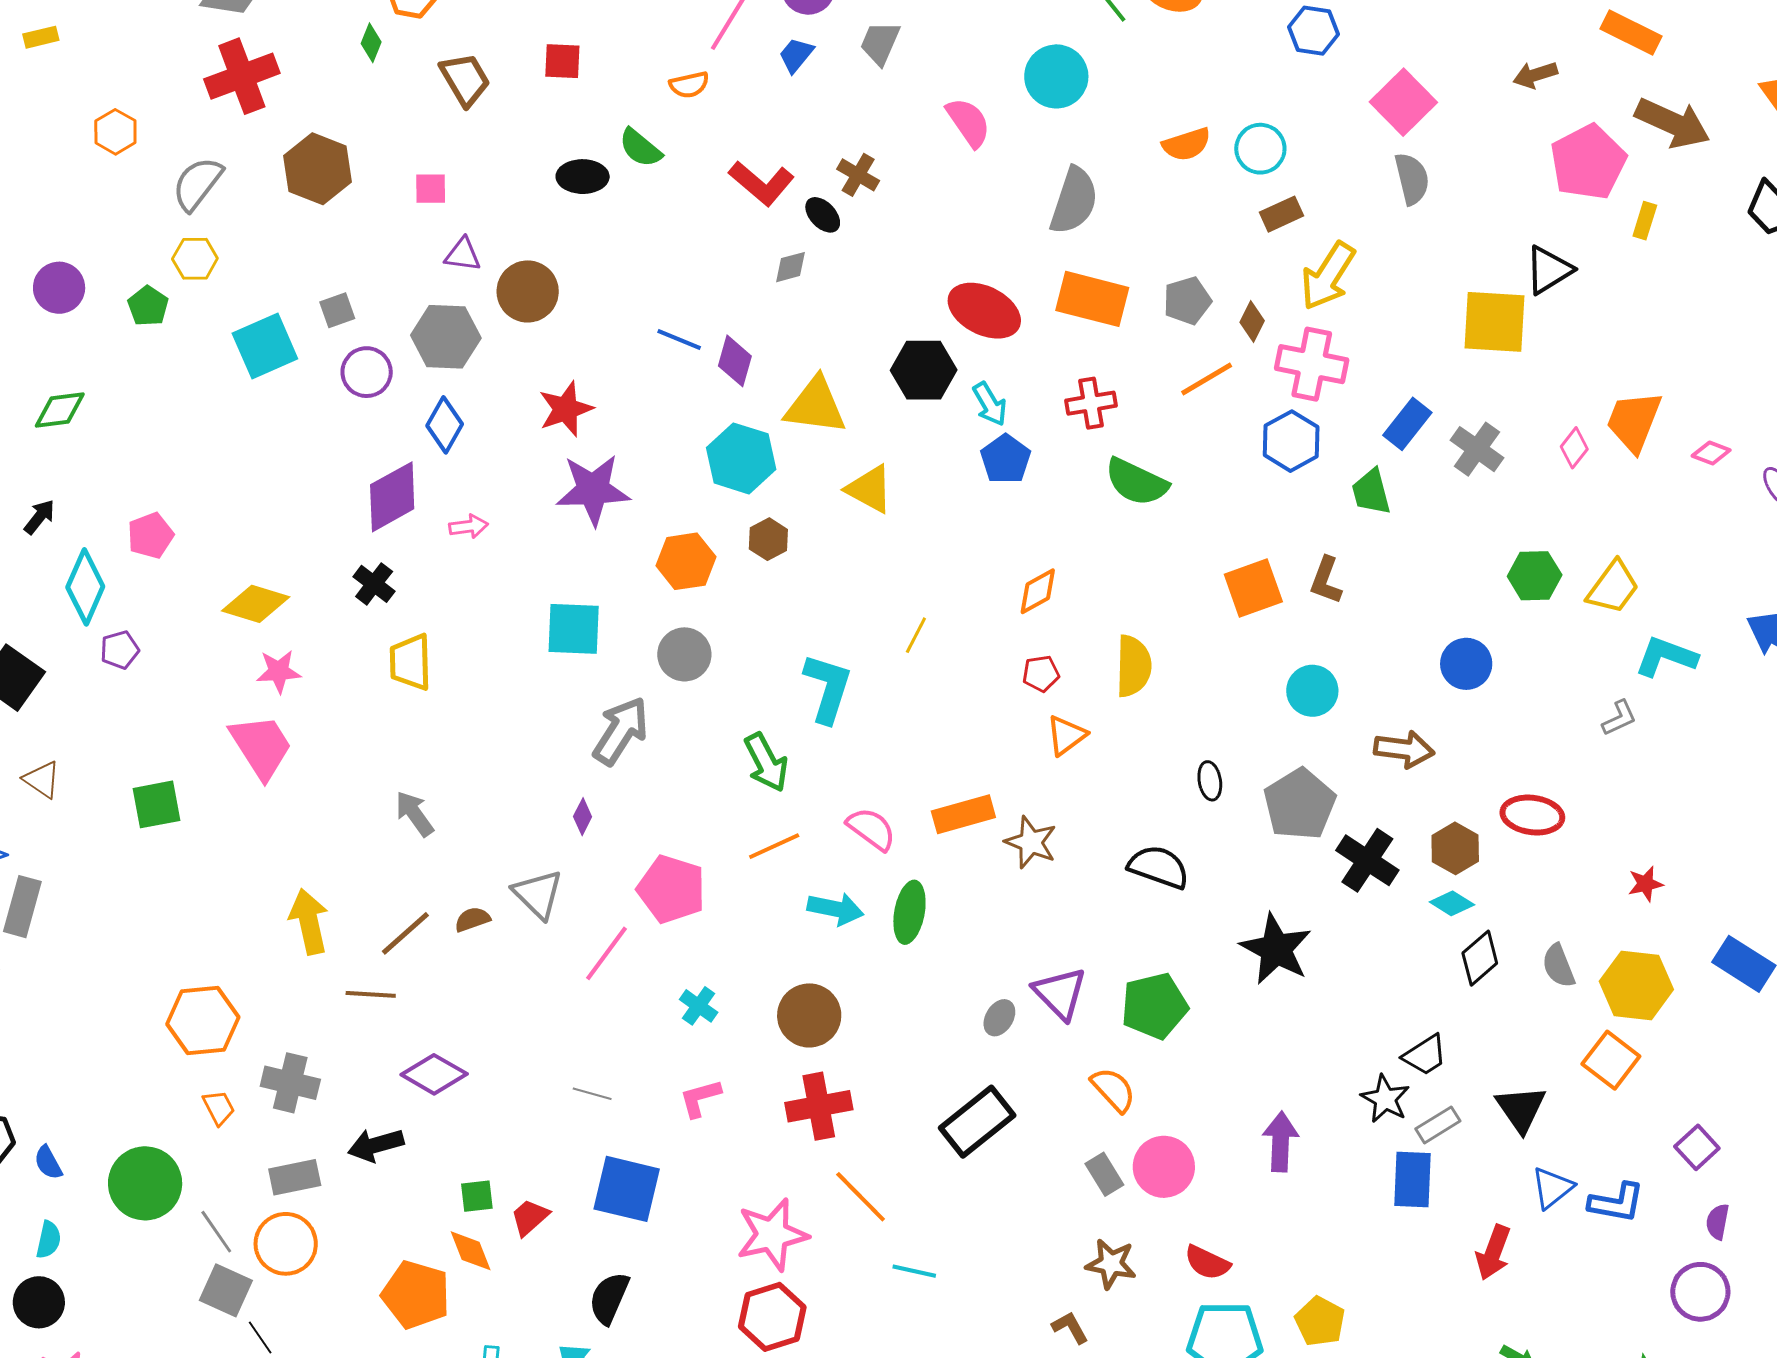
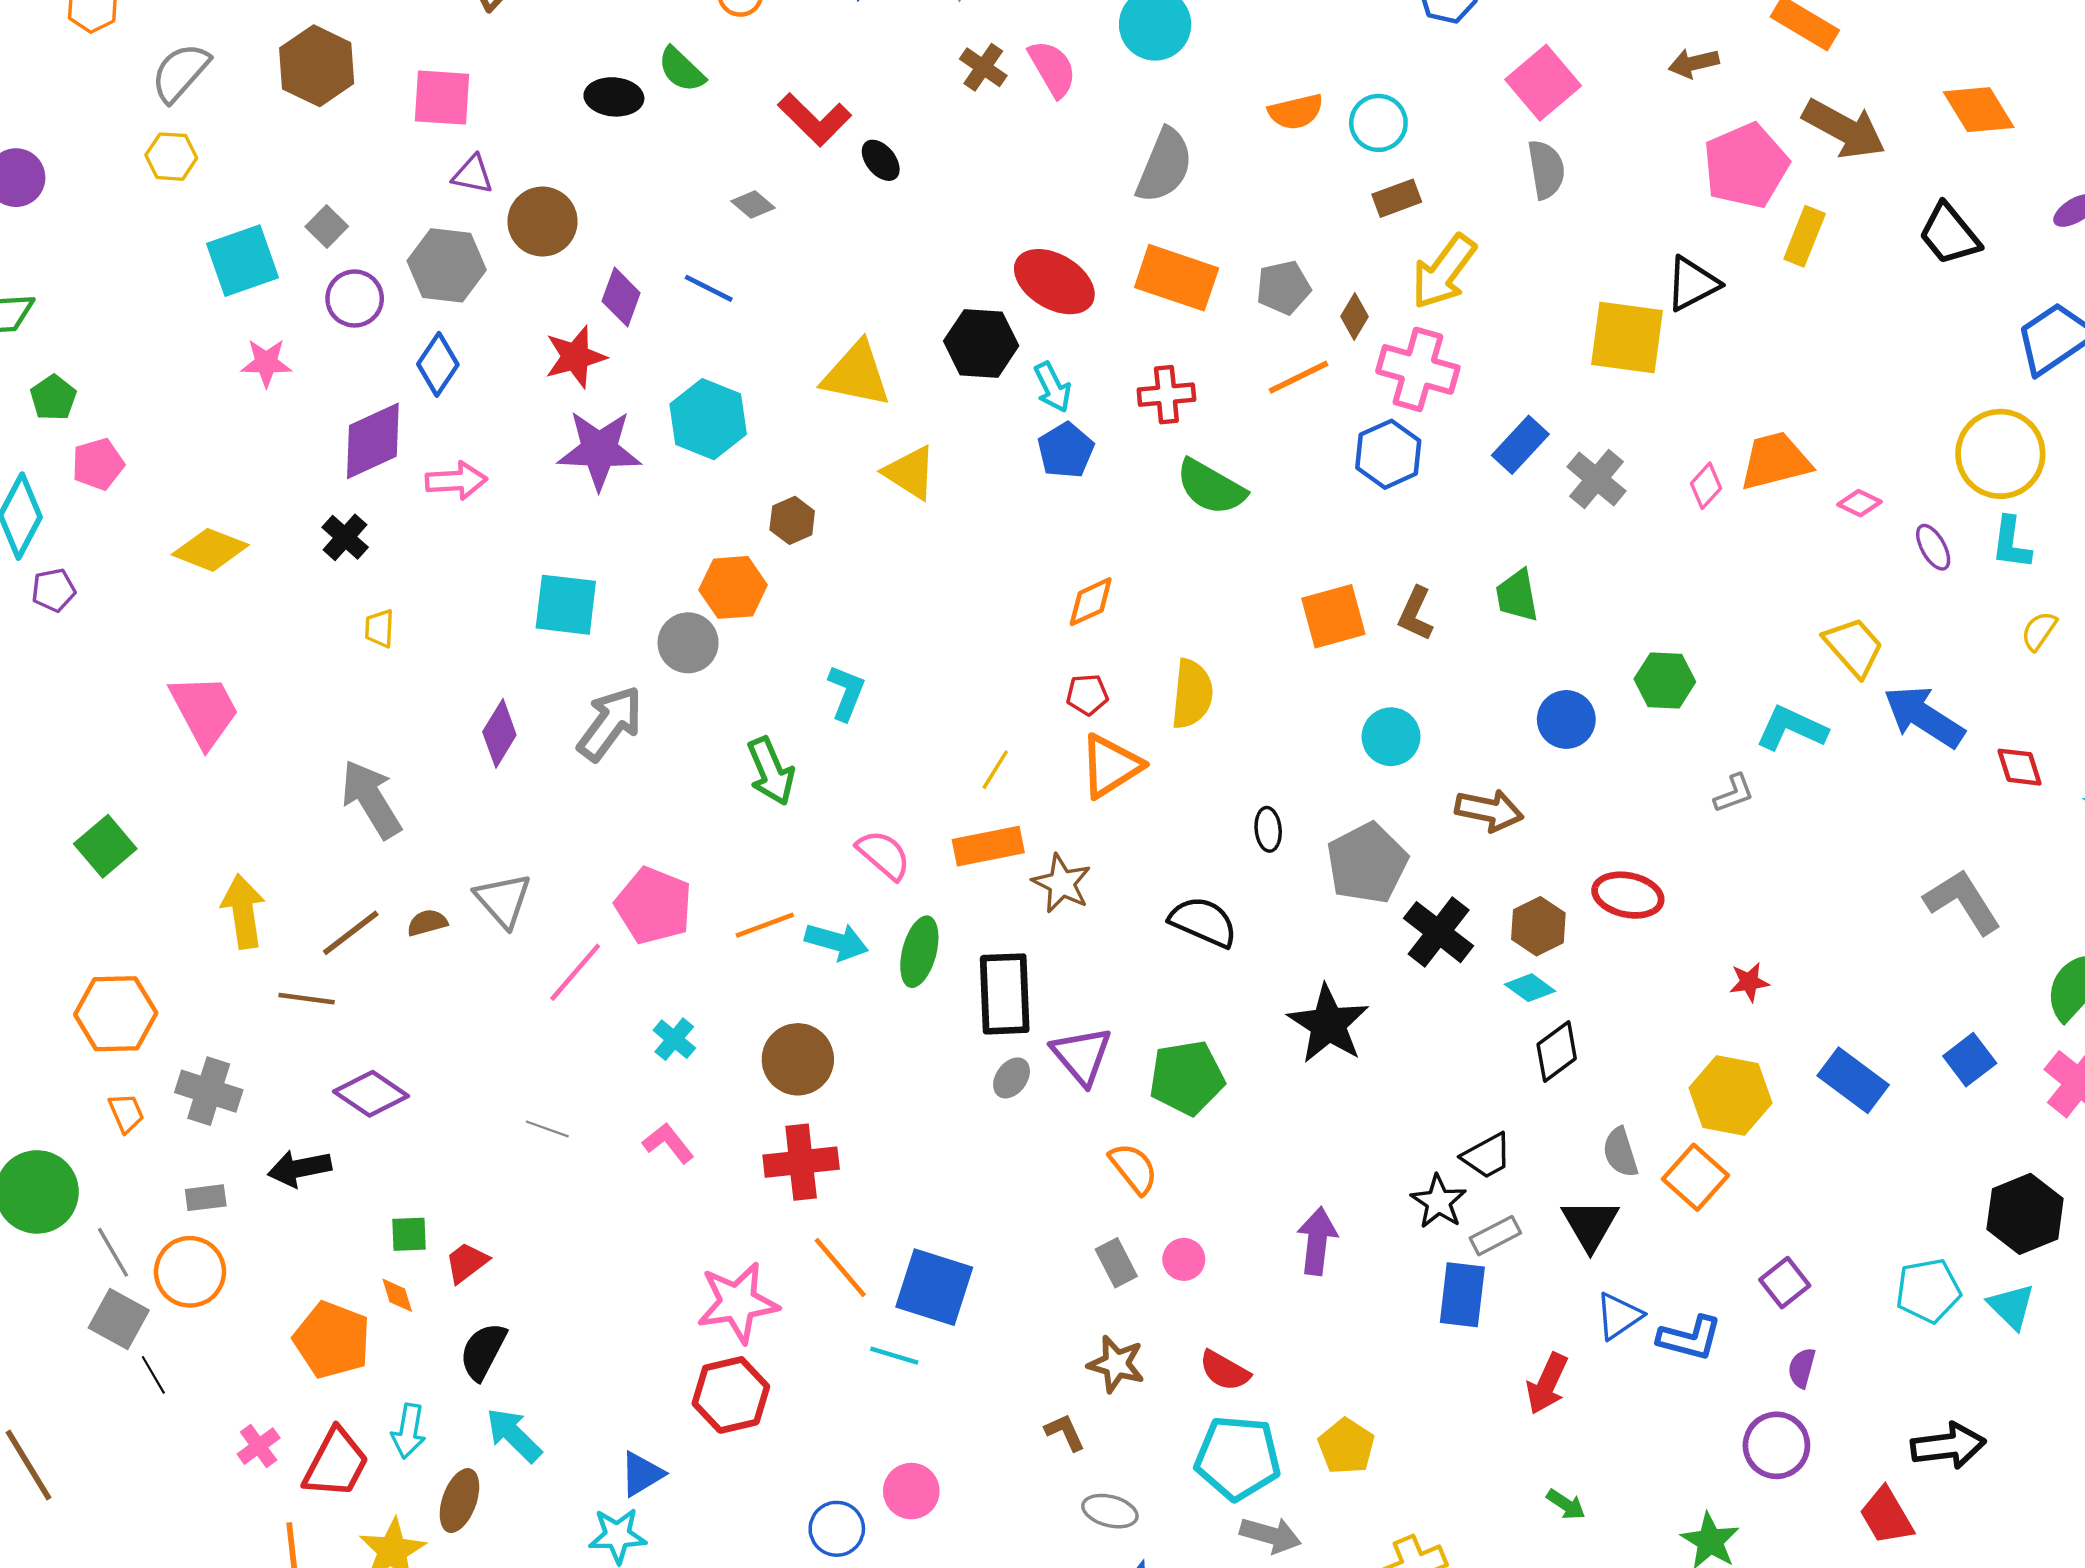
brown cross: (858, 175) -> (983, 67), moved
pink square: (431, 189) -> (442, 98), size x1.6
yellow rectangle: (1645, 221) -> (1805, 236), size x1.4
gray diamond: (791, 267) -> (753, 204), moved, turned 51
green pentagon: (148, 306) -> (53, 398), moved
gray square: (337, 310) -> (327, 226), turned -30
purple diamond: (735, 361) -> (621, 297), moved
orange trapezoid: (1634, 421) -> (1775, 461), turned 50
cyan hexagon: (741, 458) -> (708, 419), moved
green trapezoid: (1371, 492) -> (1517, 596), moved
pink arrow: (469, 526) -> (456, 481), size x1.4
orange hexagon: (686, 561) -> (733, 587), moved
green hexagon: (1535, 576) -> (1665, 680), moved
yellow trapezoid: (1613, 587) -> (1854, 647), moved, turned -82
yellow line: (916, 635) -> (995, 770), moved
yellow trapezoid: (410, 662) -> (379, 628), size x0.6
pink star: (279, 671) -> (266, 363), moved
cyan L-shape: (828, 688) -> (846, 693), size x0.7
orange triangle: (1066, 735) -> (1111, 766), size x1.4
green square: (157, 804) -> (105, 846), moved, turned -34
gray arrow: (414, 814) -> (371, 799), size x1.5
purple diamond: (583, 817) -> (499, 733), moved, size x1.6
orange line: (774, 846) -> (765, 925), moved
gray semicircle: (1558, 966) -> (1620, 1152), moved
pink L-shape: (700, 1098) -> (668, 1143), turned 63
black rectangle: (977, 1122) -> (1005, 994), moved, turned -58
pink circle: (1164, 1167) -> (1184, 1259), size x0.6
gray rectangle: (295, 1177) -> (206, 1198), size x0.7
blue square: (627, 1189) -> (934, 1287), moved
orange diamond: (471, 1251) -> (397, 1295), size x0.7
black semicircle: (609, 1298) -> (483, 1351), moved

